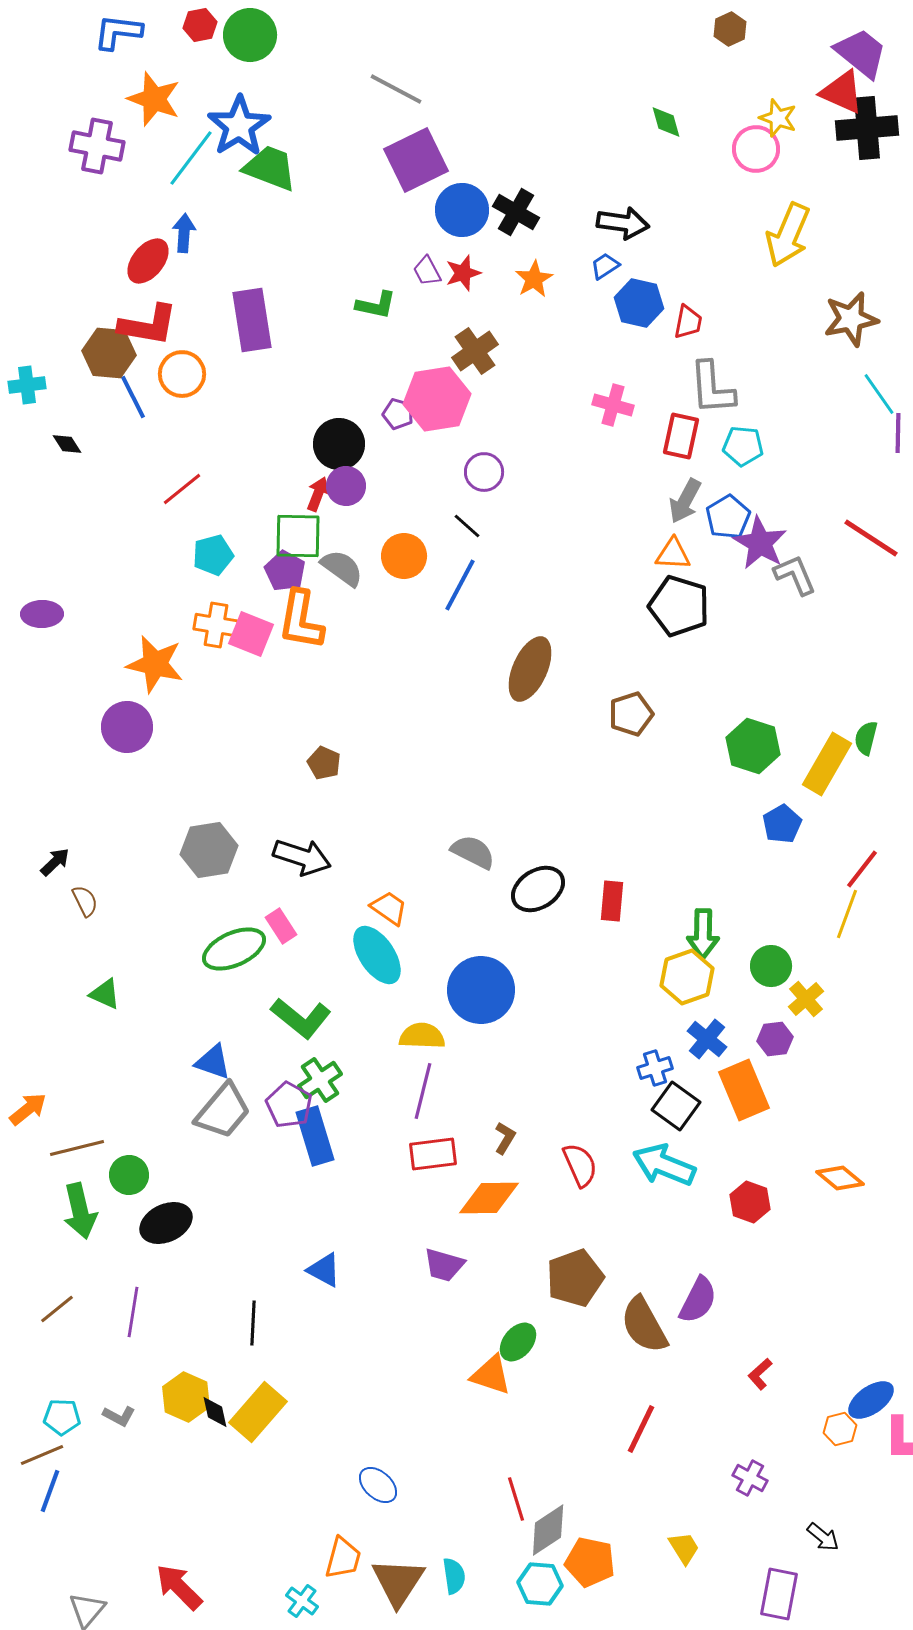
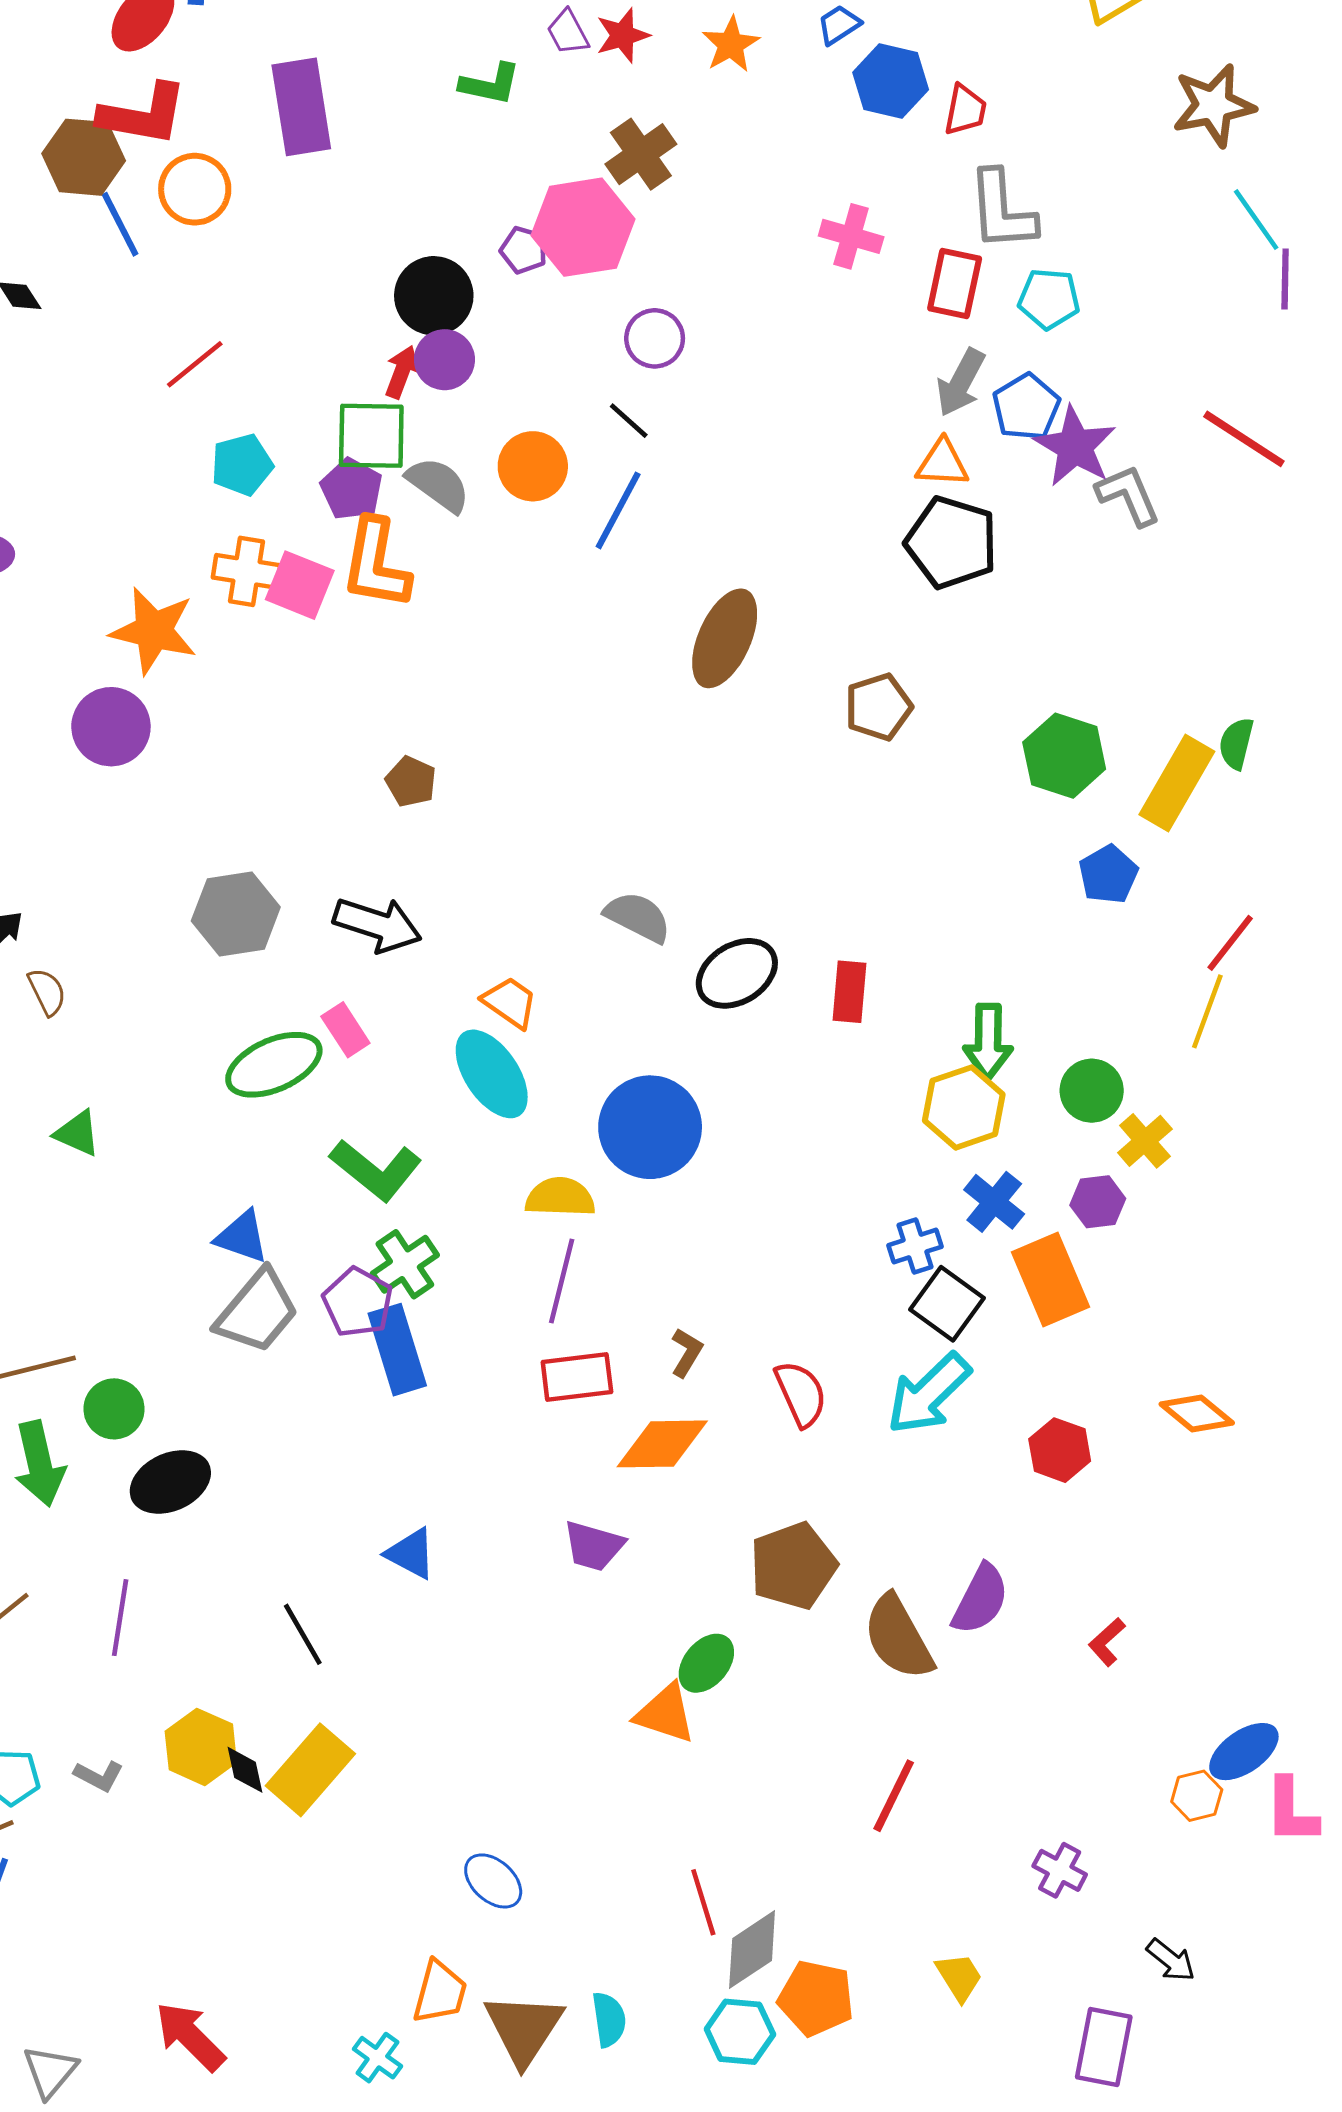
cyan arrow: (664, 1165) -> (929, 1394), turned -66
black line: (253, 1323) -> (303, 1634), turned -33
red L-shape: (760, 1374) -> (1107, 1642), moved

